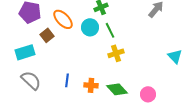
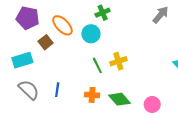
green line: (110, 30) -> (97, 65), moved
blue line: (67, 80) -> (57, 90), moved

